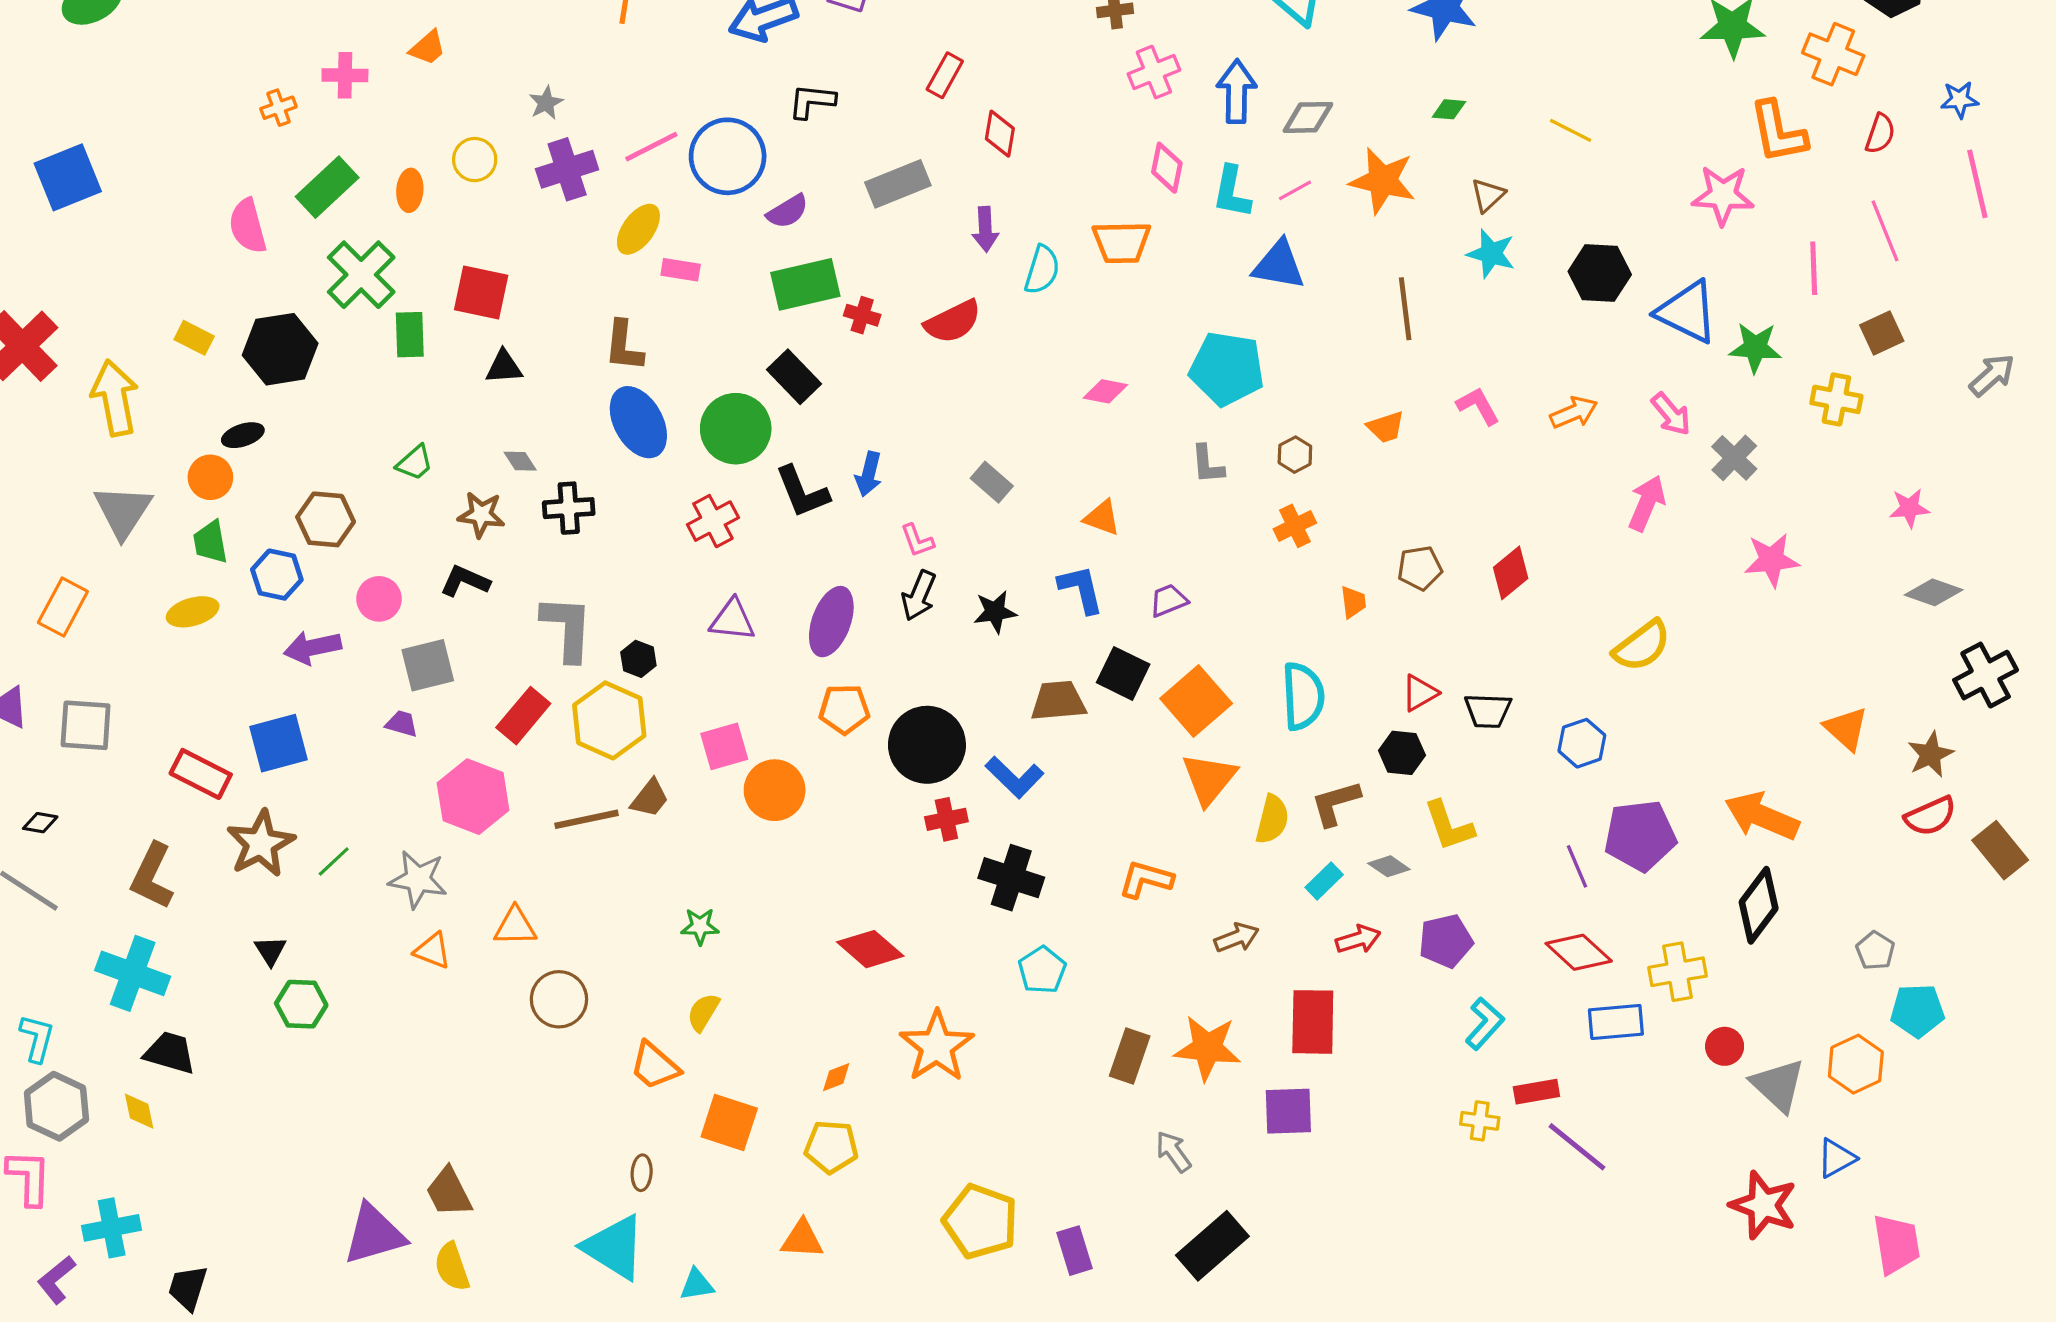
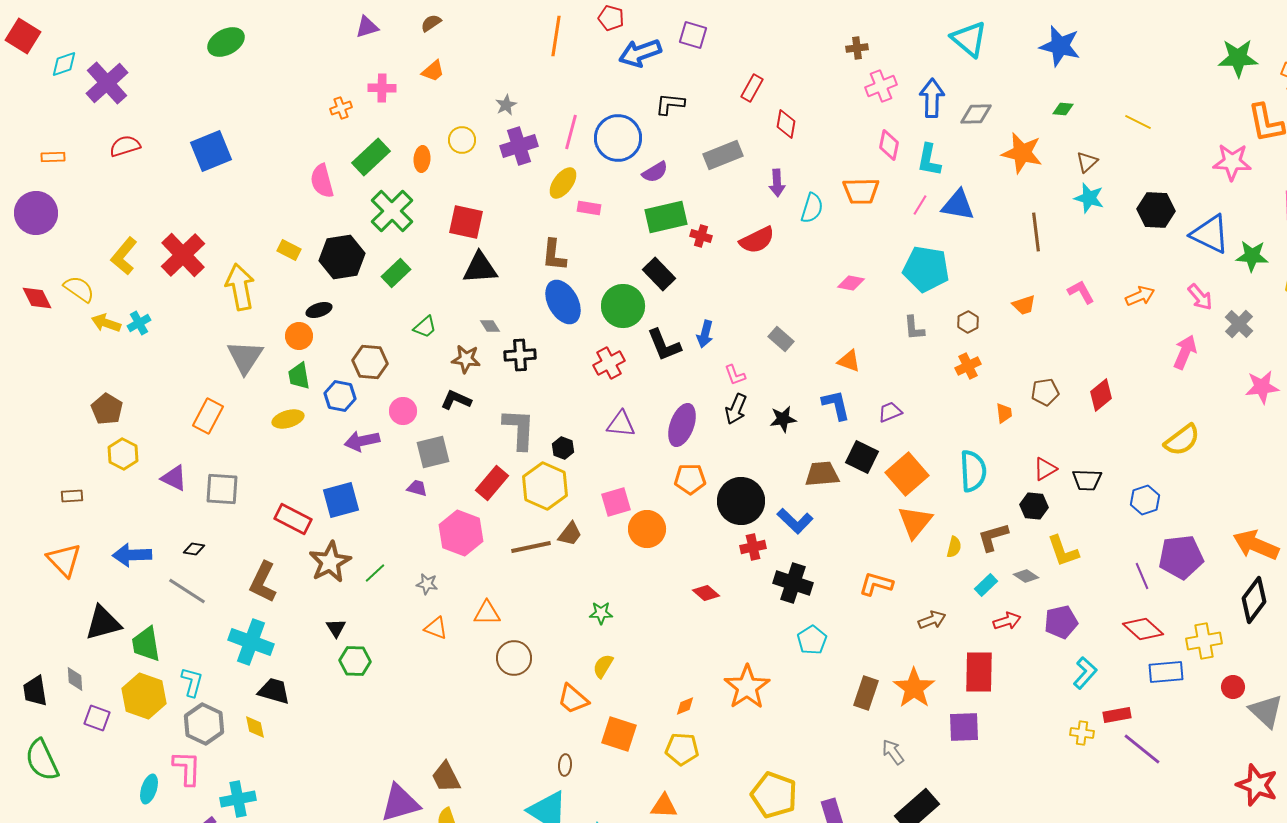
pink line: (651, 147) -> (571, 132), turned -48
pink line: (1295, 190) -> (920, 205), moved, turned -30
green rectangle: (410, 335) -> (396, 273), moved, turned 48
black triangle: (504, 367) -> (480, 268), size x1.5
yellow semicircle: (1272, 819) -> (954, 547), size x0.7
gray star: (418, 879) -> (427, 584), size x0.6
red diamond: (870, 949) -> (706, 593), moved, size x0.7
orange star: (1207, 1048) -> (914, 688), turned 30

